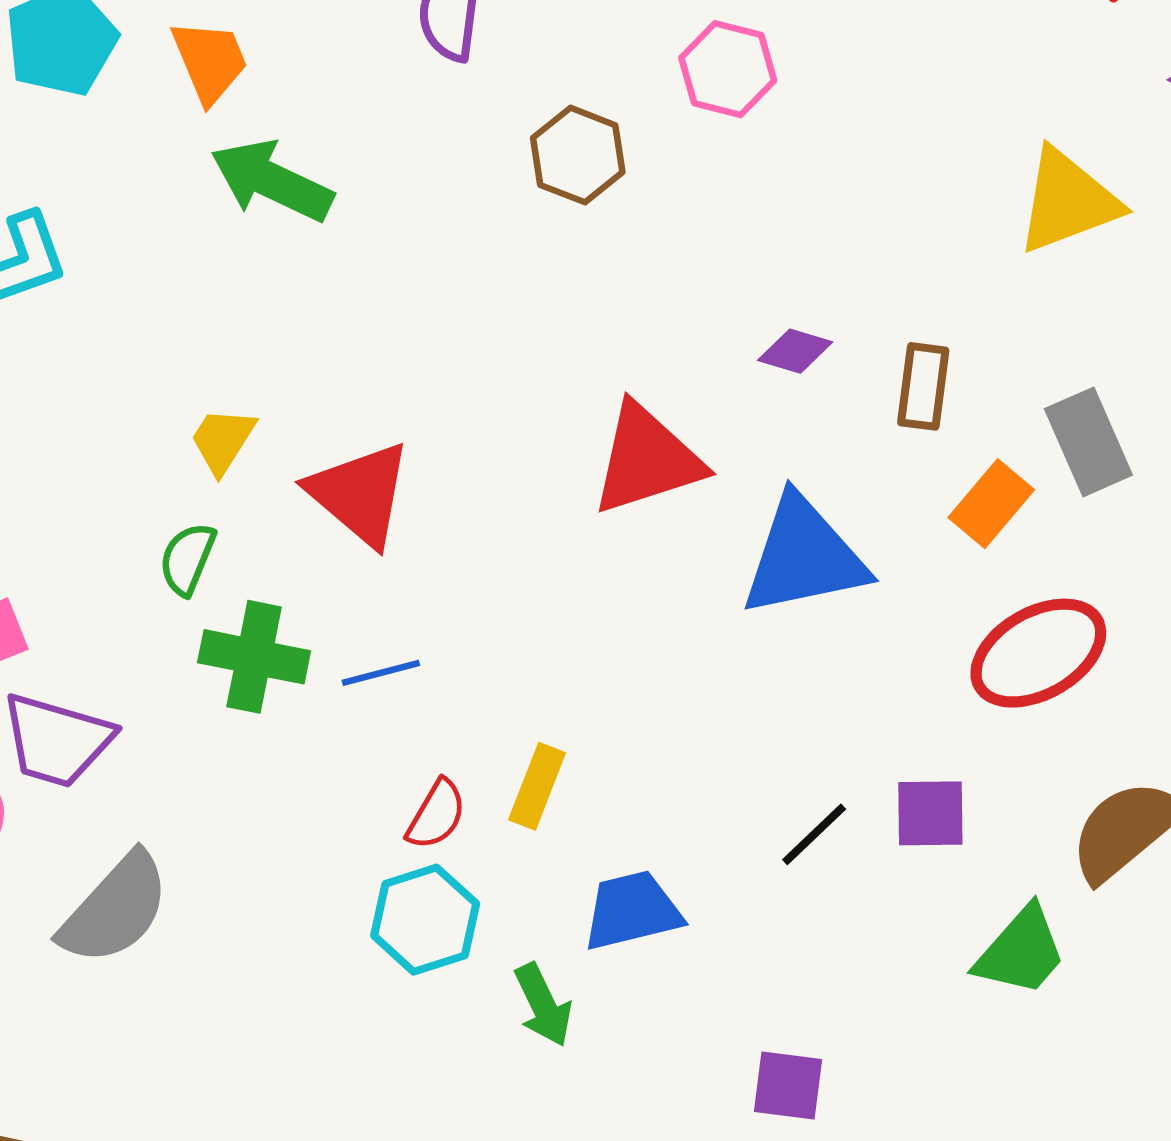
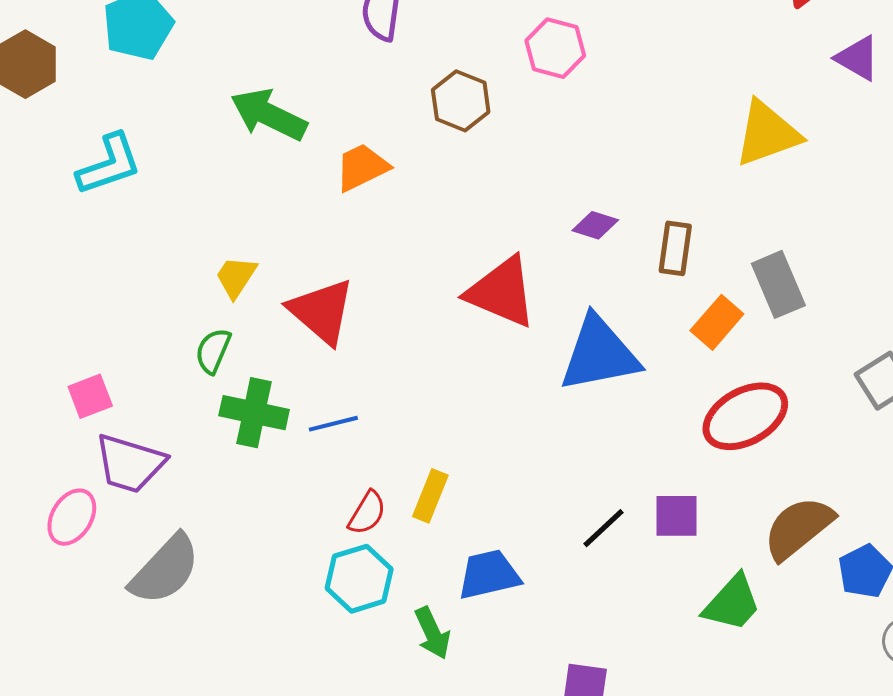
orange trapezoid: (210, 61) -> (362, 167), moved, turned -94
red triangle: (647, 459) -> (502, 292), turned 40

